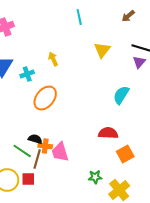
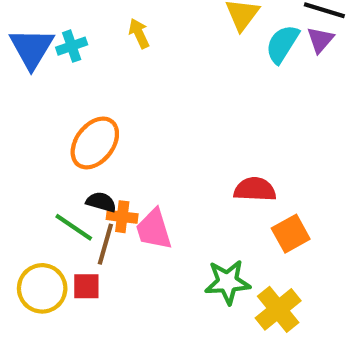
cyan cross: (27, 74) -> (72, 46), moved
cyan semicircle: (121, 95) -> (282, 44), moved
orange ellipse: (45, 98) -> (95, 143), moved
green star: (95, 177) -> (228, 282), size x1.5

